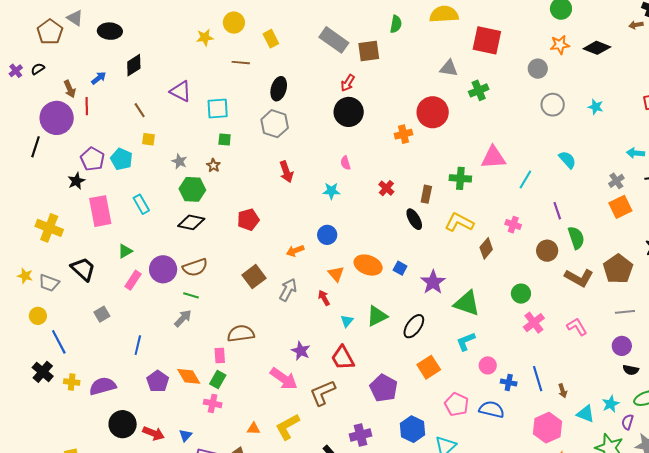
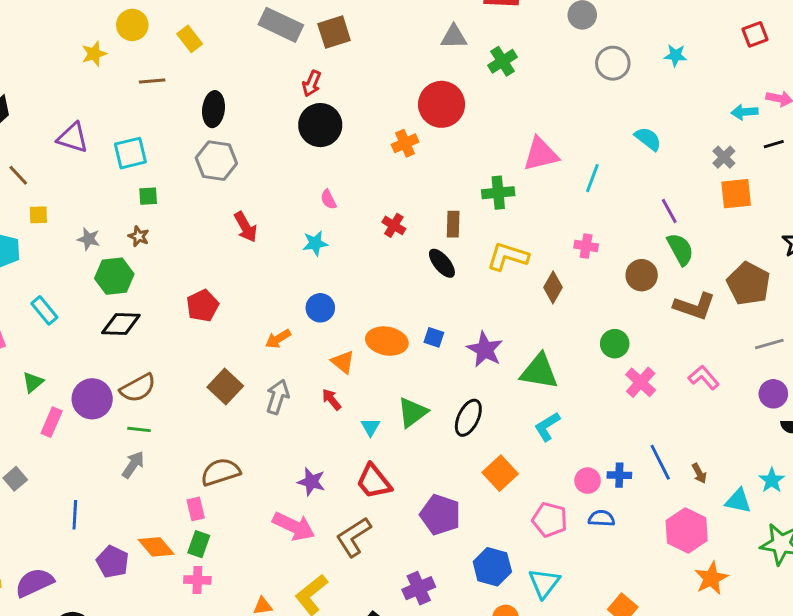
orange square: (620, 207) -> (736, 194), turned 30
purple line: (557, 211) -> (669, 211), moved
pink circle: (488, 365) -> (588, 481), moved
blue semicircle: (492, 409) -> (601, 518), size x0.7

